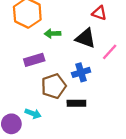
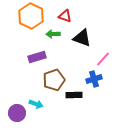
red triangle: (99, 13) -> (65, 16), moved
pink line: (110, 52) -> (103, 59), moved
blue cross: (81, 72) -> (94, 79), moved

